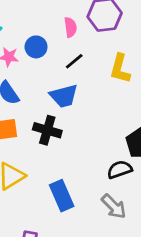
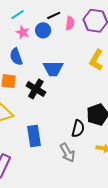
black line: (74, 61) -> (54, 15), moved
black semicircle: (120, 170) -> (78, 129), turned 108

